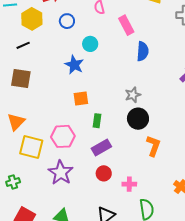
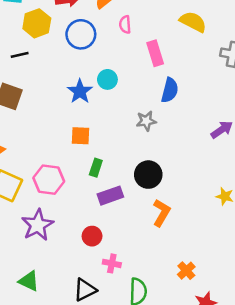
blue circle: (67, 21) -> (81, 34), size x1.5
cyan circle: (90, 44) -> (107, 79), moved
gray star: (133, 95) -> (146, 121), moved
purple rectangle: (101, 147) -> (110, 196), moved
pink cross: (129, 184) -> (112, 263), moved

